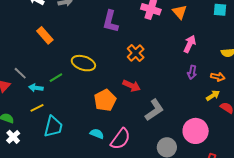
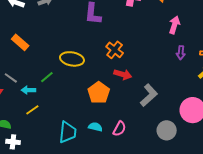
orange rectangle: (45, 35) -> (20, 42), moved
orange cross: (136, 53) -> (115, 50), moved
cyan trapezoid: (53, 127) -> (68, 132), moved
white cross: (13, 137) -> (13, 142), turned -32
pink semicircle: (120, 139) -> (119, 129), size x0.7

